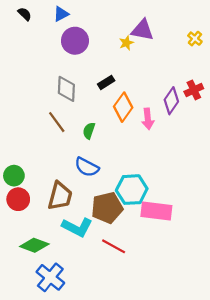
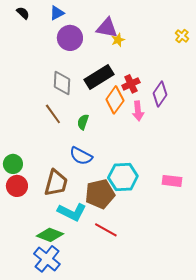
purple triangle: (142, 30) -> (107, 28), moved
black rectangle: (106, 82) -> (99, 77), size x1.8
red cross: (194, 90) -> (131, 84), moved
pink rectangle: (156, 211) -> (172, 181), moved, size x0.7
green diamond: (34, 245) -> (50, 235), moved

